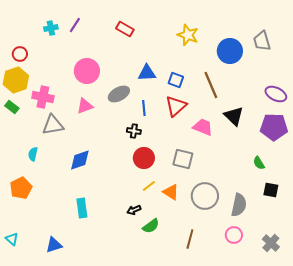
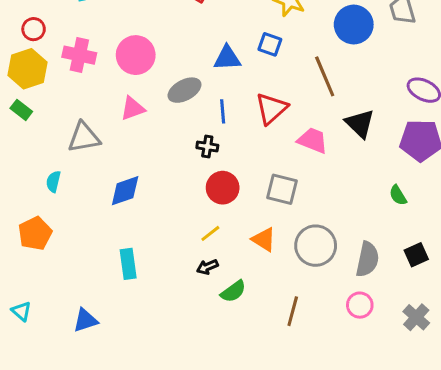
blue square: (176, 80) -> (270, 44), moved
pink cross: (43, 97) -> (79, 55), moved
yellow line: (149, 186) -> (210, 233), moved
black square: (271, 190) -> (416, 255), moved, turned -35

